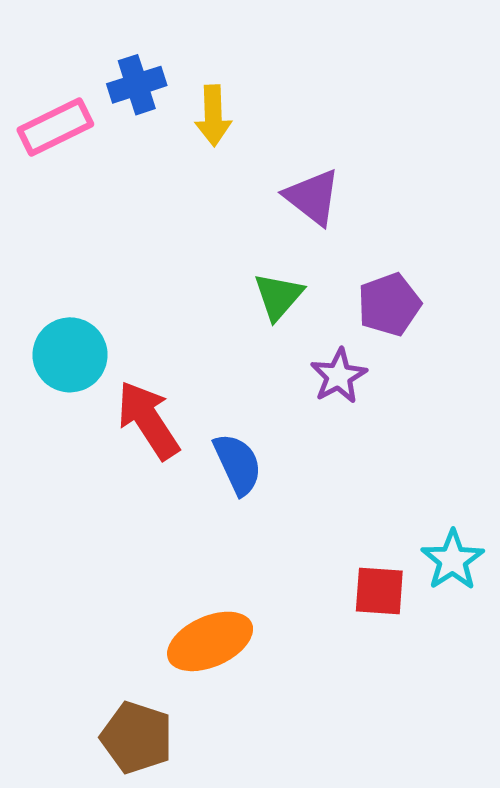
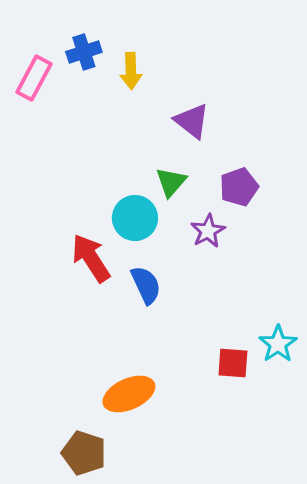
pink rectangle: (55, 127) -> (34, 78), turned -36
cyan circle: (70, 355) -> (135, 218), moved

